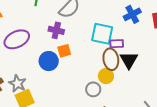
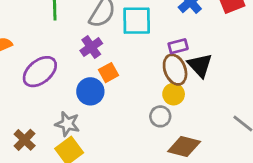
purple cross: (56, 30) -> (91, 47), turned -35
cyan square: (102, 34) -> (137, 21), moved
gray star: (17, 83) -> (67, 124), moved

